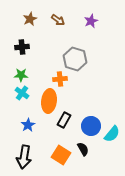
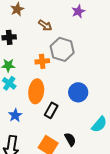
brown arrow: (58, 20) -> (45, 25), moved
orange cross: (60, 79) -> (42, 61), moved
blue circle: (91, 126) -> (78, 92), moved

